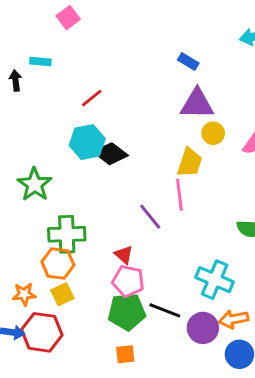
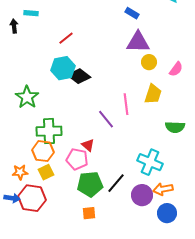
yellow trapezoid: (190, 163) -> (153, 94), moved
pink pentagon: (128, 281) -> (77, 159), moved
black line: (165, 310) -> (116, 183), turned -70

